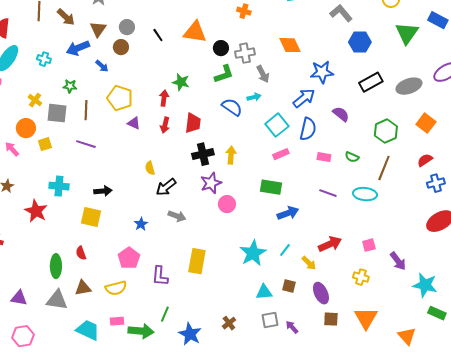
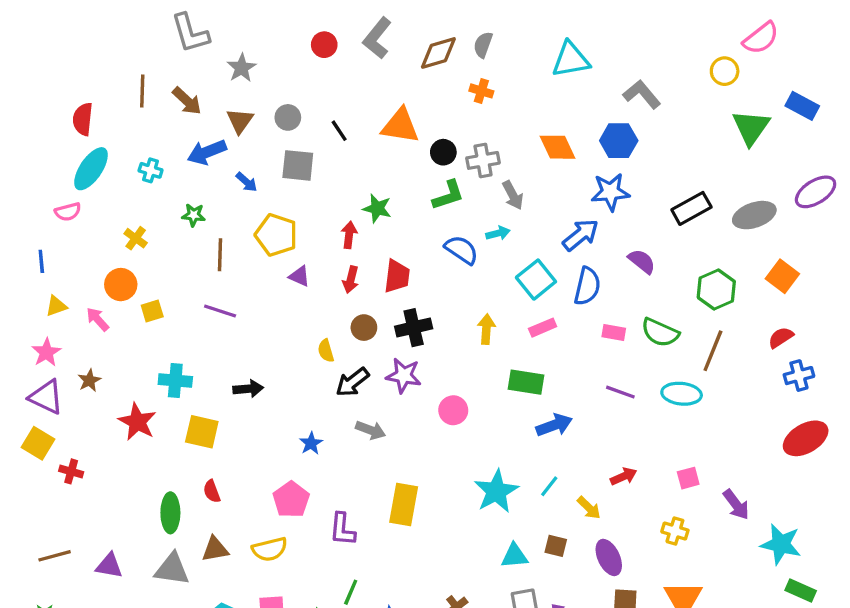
blue hexagon: (360, 42) -> (619, 141), moved
brown circle: (121, 47) -> (364, 328), moved
gray square: (57, 113) -> (298, 165), moved
yellow arrow: (231, 155) -> (486, 329), moved
green semicircle: (352, 157) -> (660, 333), size x1.6
purple star: (211, 183) -> (404, 376), moved, turned 30
yellow square: (91, 217) -> (202, 432), moved
red arrow: (330, 244) -> (624, 476), size x0.7

